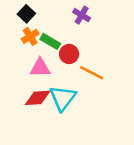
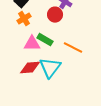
green rectangle: (50, 41) -> (45, 40), moved
red circle: (69, 54) -> (55, 15), moved

